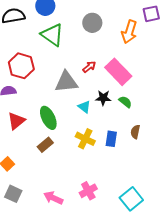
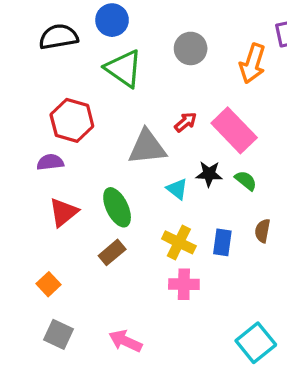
pink cross: (88, 191) -> (184, 284), moved, turned 30

